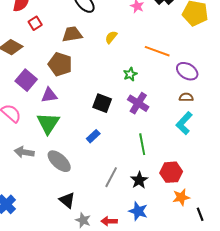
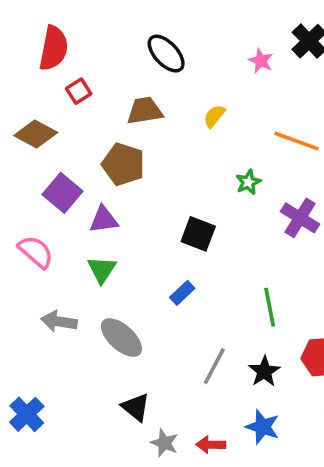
purple cross: (138, 103) -> (300, 218), moved
green triangle: (48, 123) -> (102, 270), size x0.7

